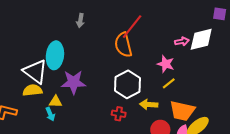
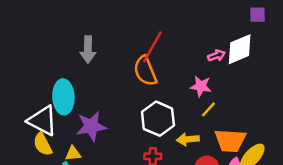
gray arrow: (80, 21) -> (88, 49), size x1.5
yellow semicircle: (32, 90) -> (43, 144), turned -102

